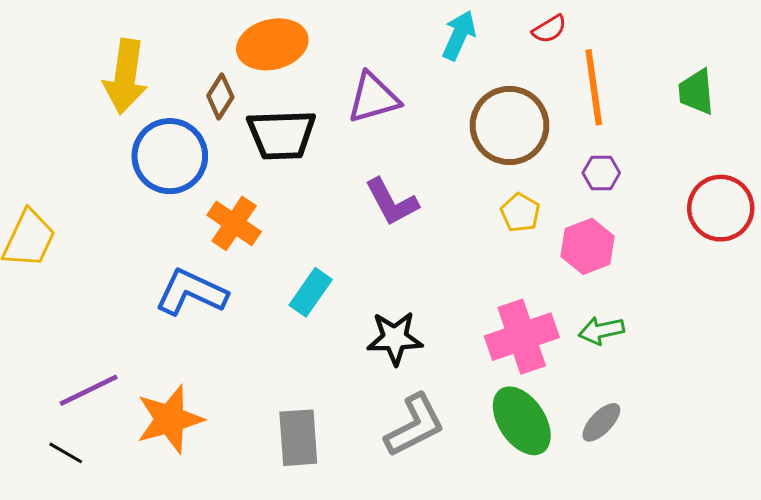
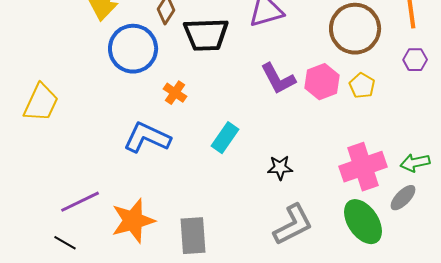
orange cross: (234, 223) -> (175, 93), size x0.7
pink hexagon: (588, 246) -> (322, 82), moved
black star: (395, 338) -> (280, 168), size x0.7
gray ellipse: (601, 422) -> (403, 198), moved
gray rectangle: (298, 438) -> (193, 236), moved

